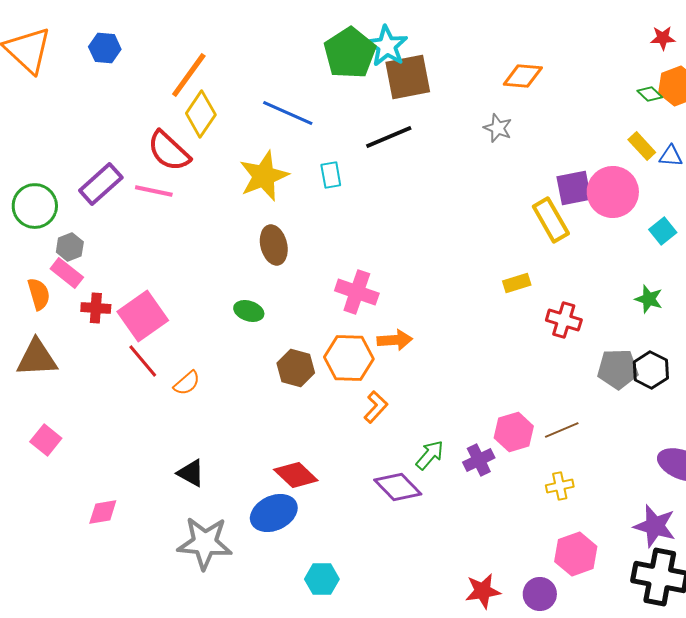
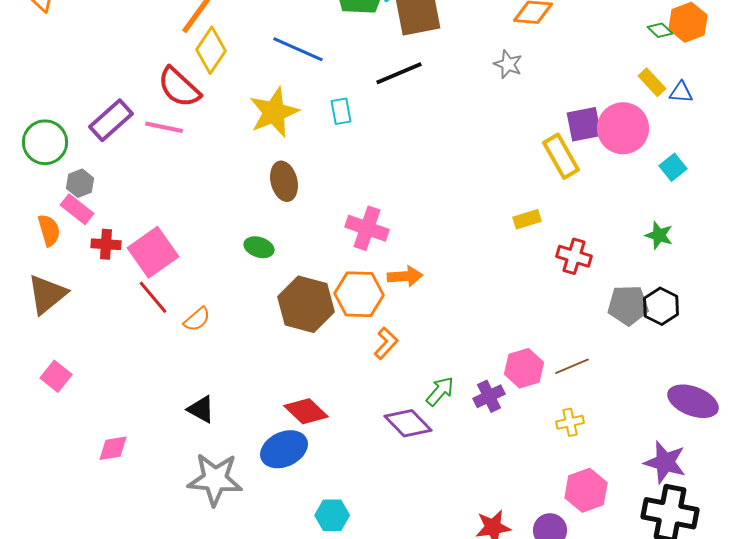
brown triangle: (37, 358) -> (47, 294), turned -36
brown hexagon: (296, 368) -> (306, 304), size x1.5

